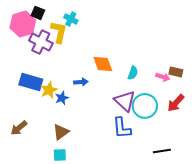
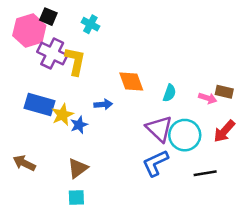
yellow L-shape: (59, 32) -> (75, 61), moved
brown arrow: (19, 128) -> (24, 163), turned 66
blue L-shape: (122, 128) -> (155, 163), turned 70
black line: (162, 151) -> (205, 173), moved

